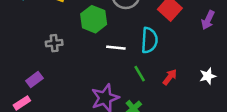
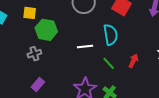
green hexagon: (94, 19) -> (46, 30), moved
purple rectangle: (34, 79) -> (38, 85), moved

